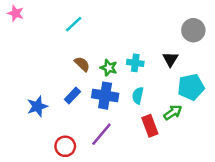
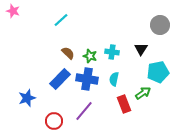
blue rectangle: (72, 96) -> (60, 79), size x1.5
blue star: (37, 106) -> (27, 98), moved

